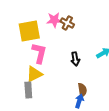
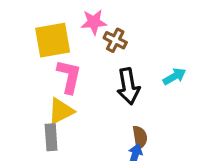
brown cross: (67, 23) -> (115, 40), moved
black arrow: (75, 59) -> (128, 86), size x1.5

